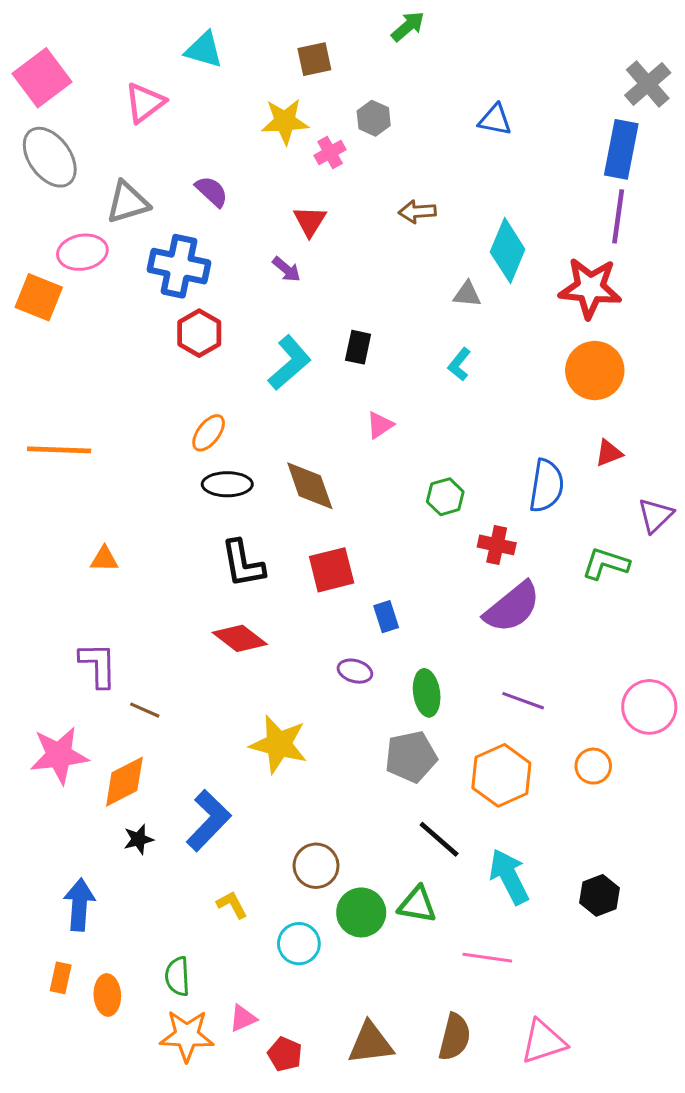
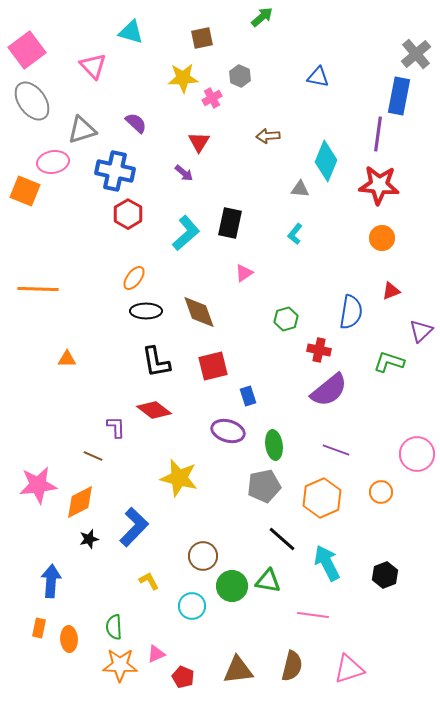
pink triangle: (145, 103) -> (93, 66), turned -36
purple line: (618, 216) -> (378, 134), moved
black rectangle: (358, 347) -> (230, 223), size x1.4
orange circle: (595, 371) -> (382, 238), size x0.7
purple L-shape: (98, 665) -> (116, 427), moved, size x0.7
purple ellipse: (355, 671) -> (228, 431), size x1.5

